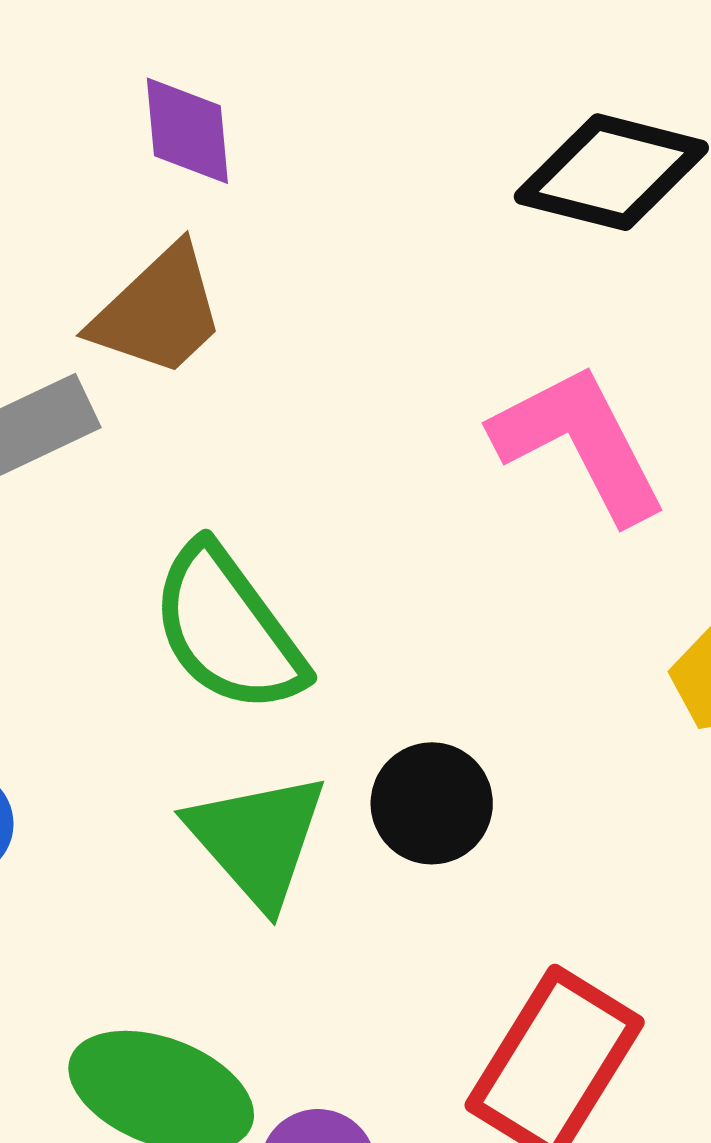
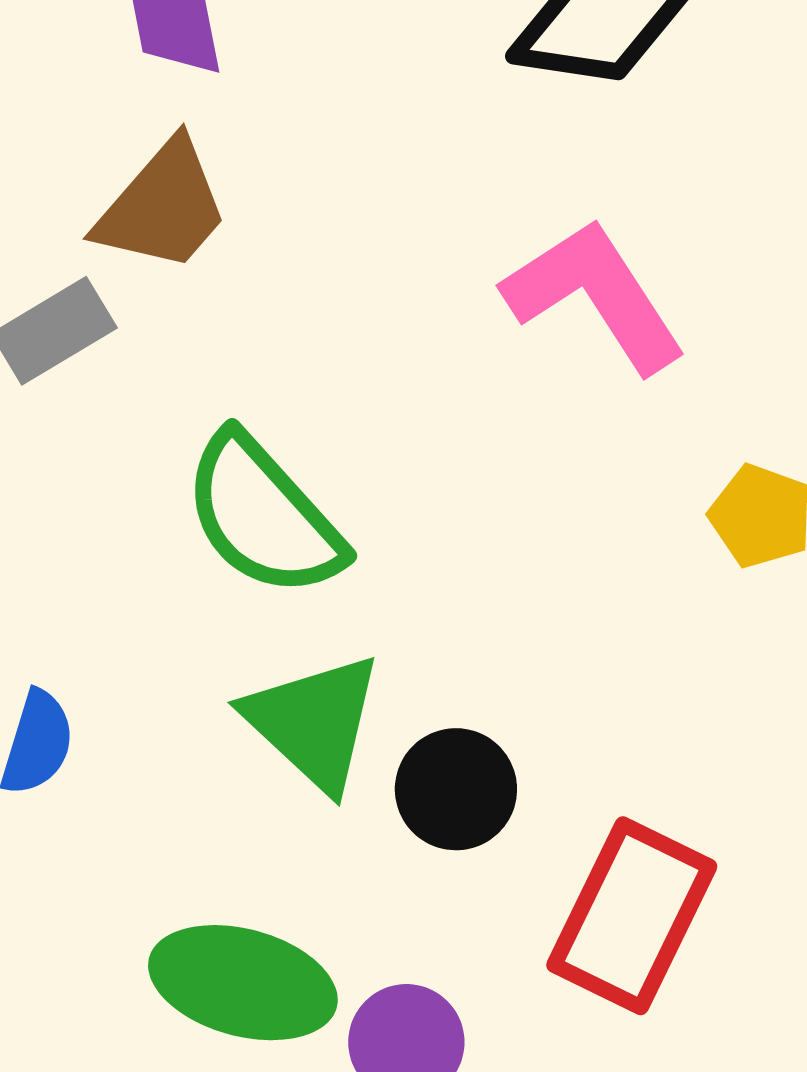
black circle: (432, 803) -> (456, 789), moved

